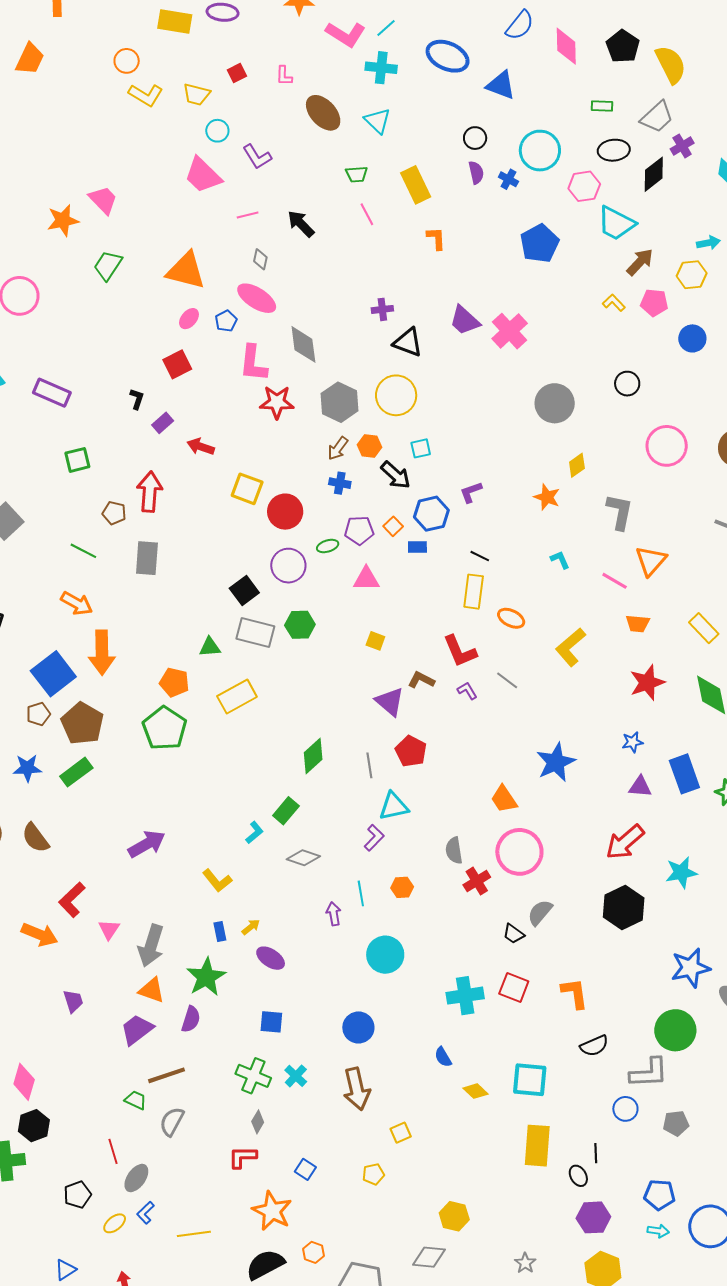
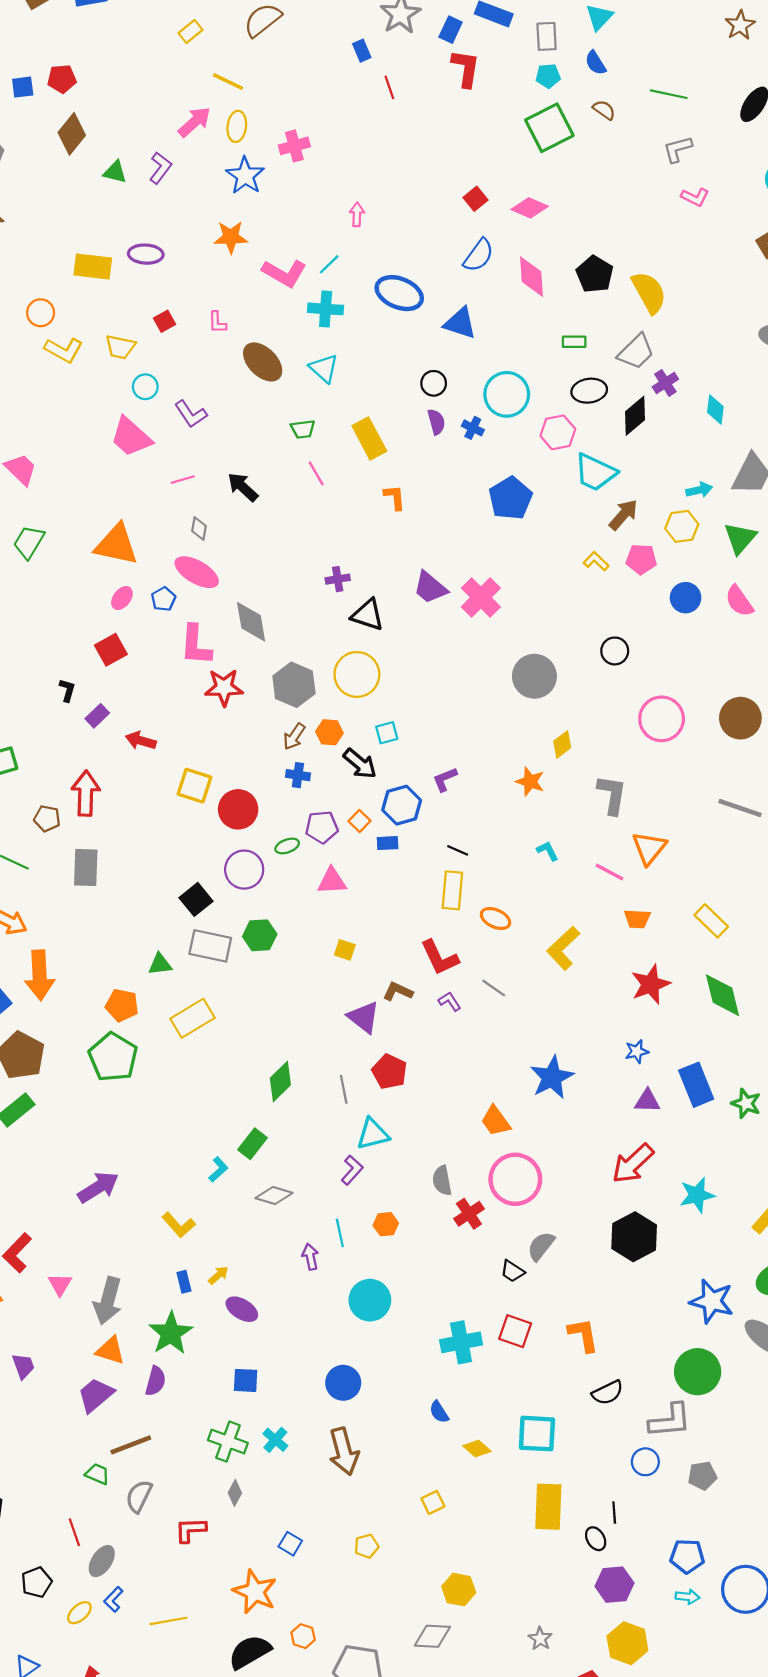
blue star: (691, 968) -> (712, 1301), turned 30
yellow square: (401, 1133) -> (433, 1502), moved
red L-shape: (243, 1157) -> (191, 1530), moved

